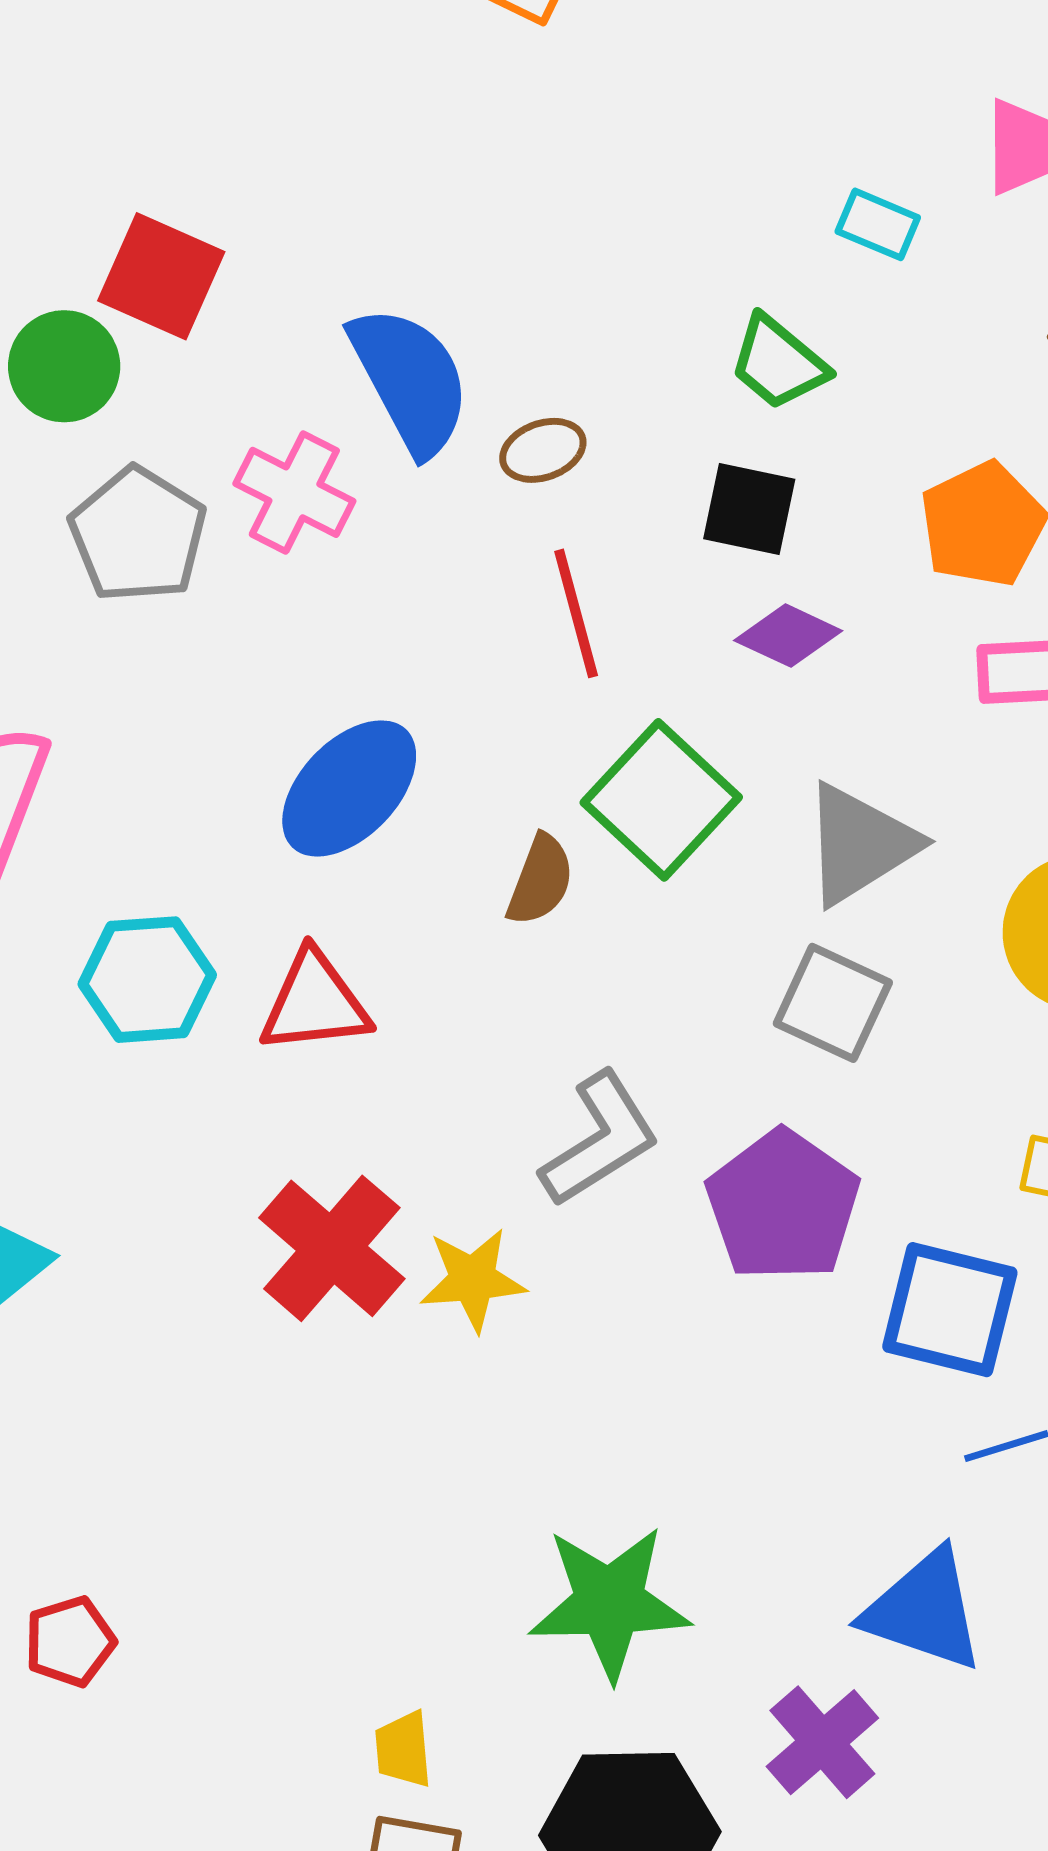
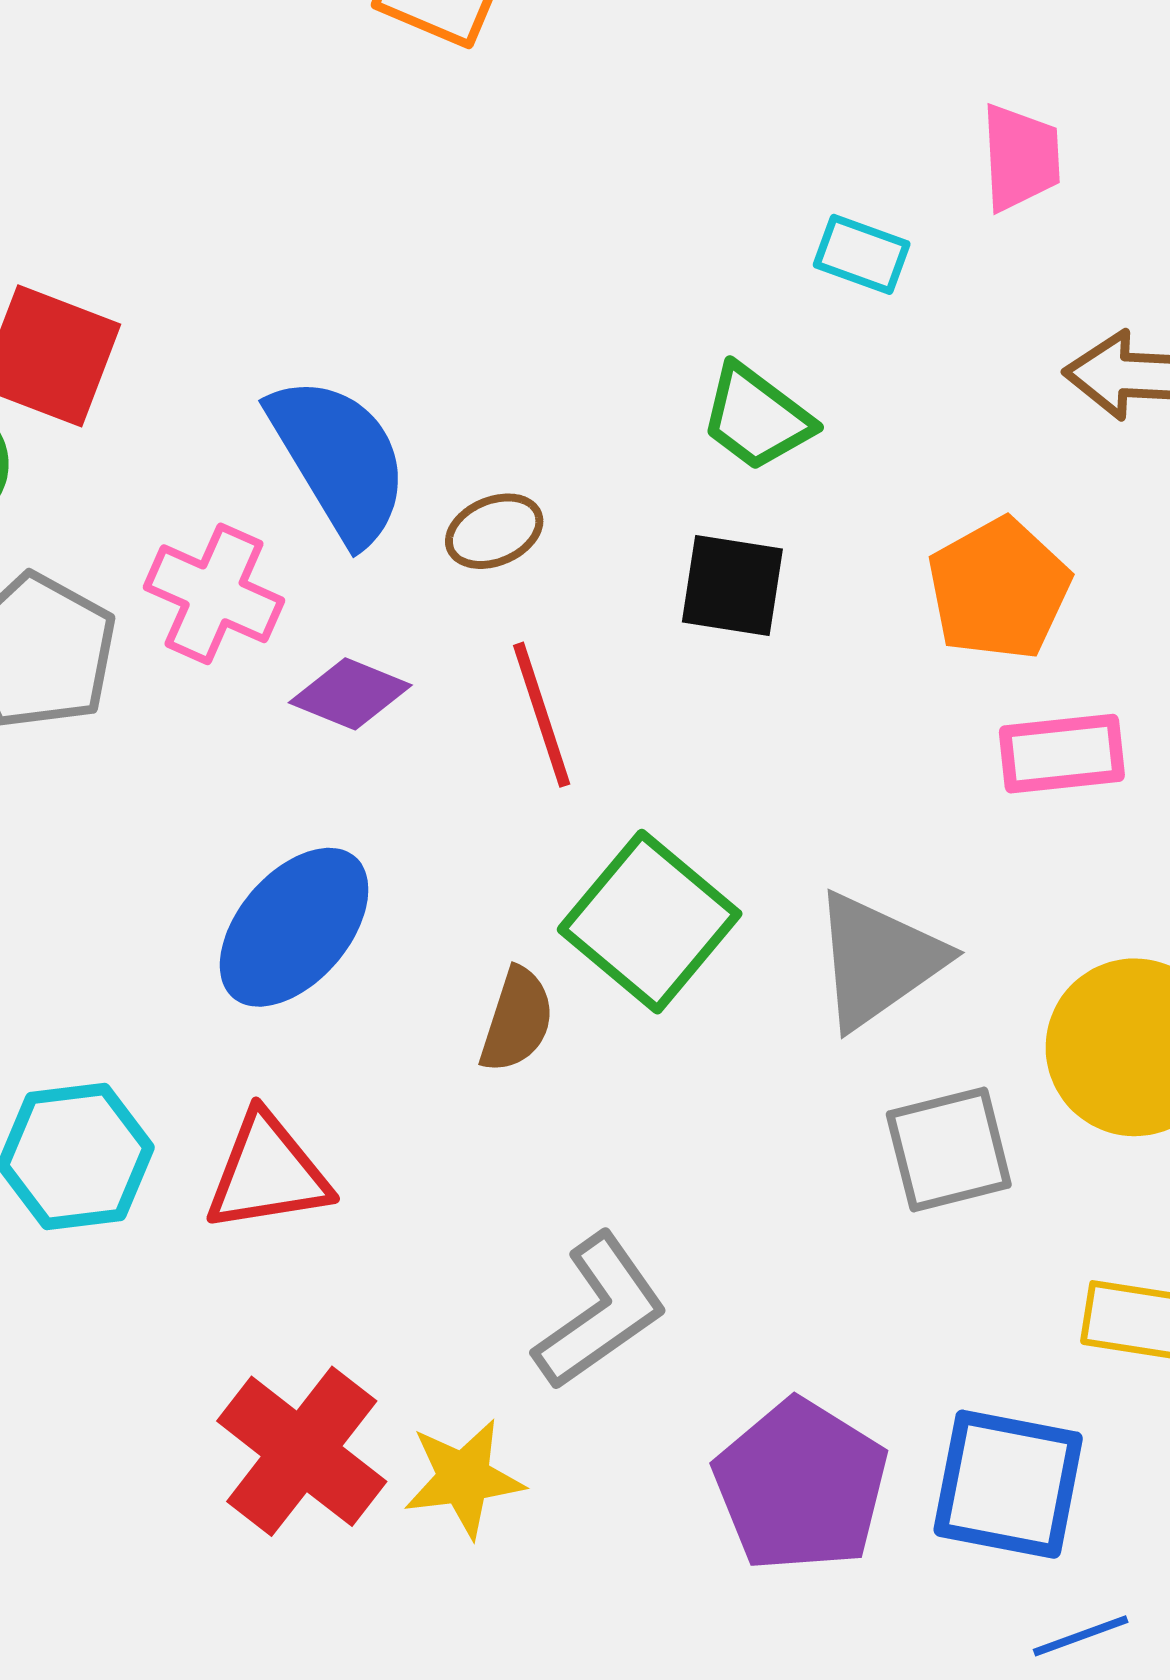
purple diamond: (788, 636) -> (350, 694), moved
gray square: (833, 1003) -> (949, 1149), moved, turned -36
purple pentagon: (783, 1206) -> (801, 1486), moved

